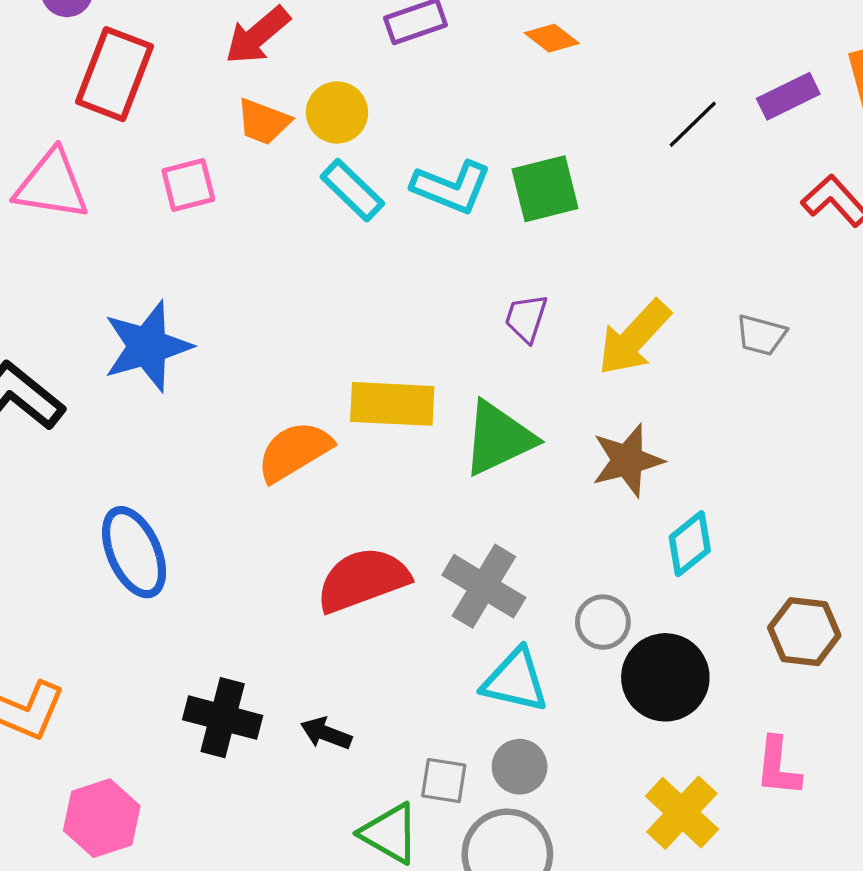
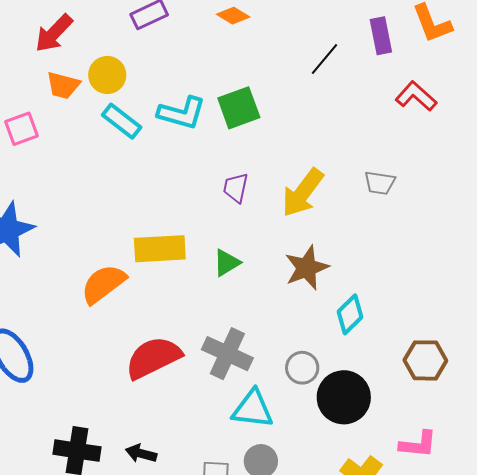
purple rectangle: (788, 96) -> (381, 36), turned -69
green triangle: (498, 438) -> (227, 263), size x0.6
pink L-shape: (778, 767) -> (418, 444), turned -84

